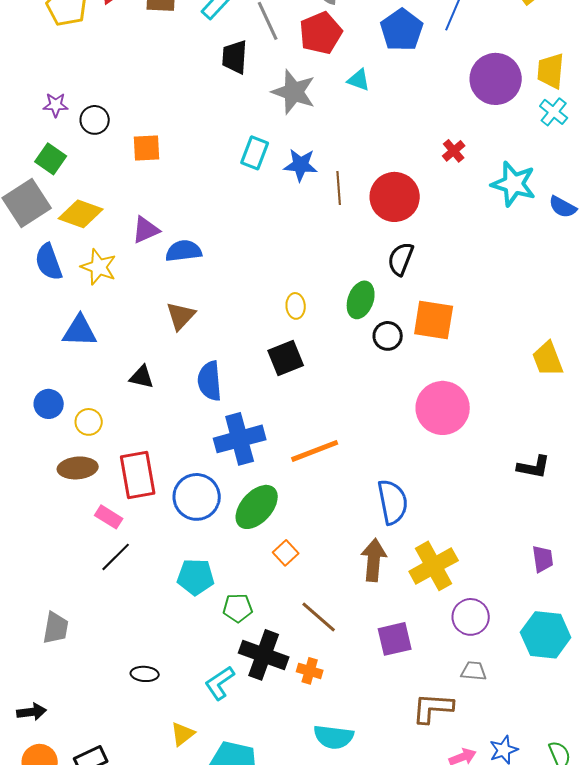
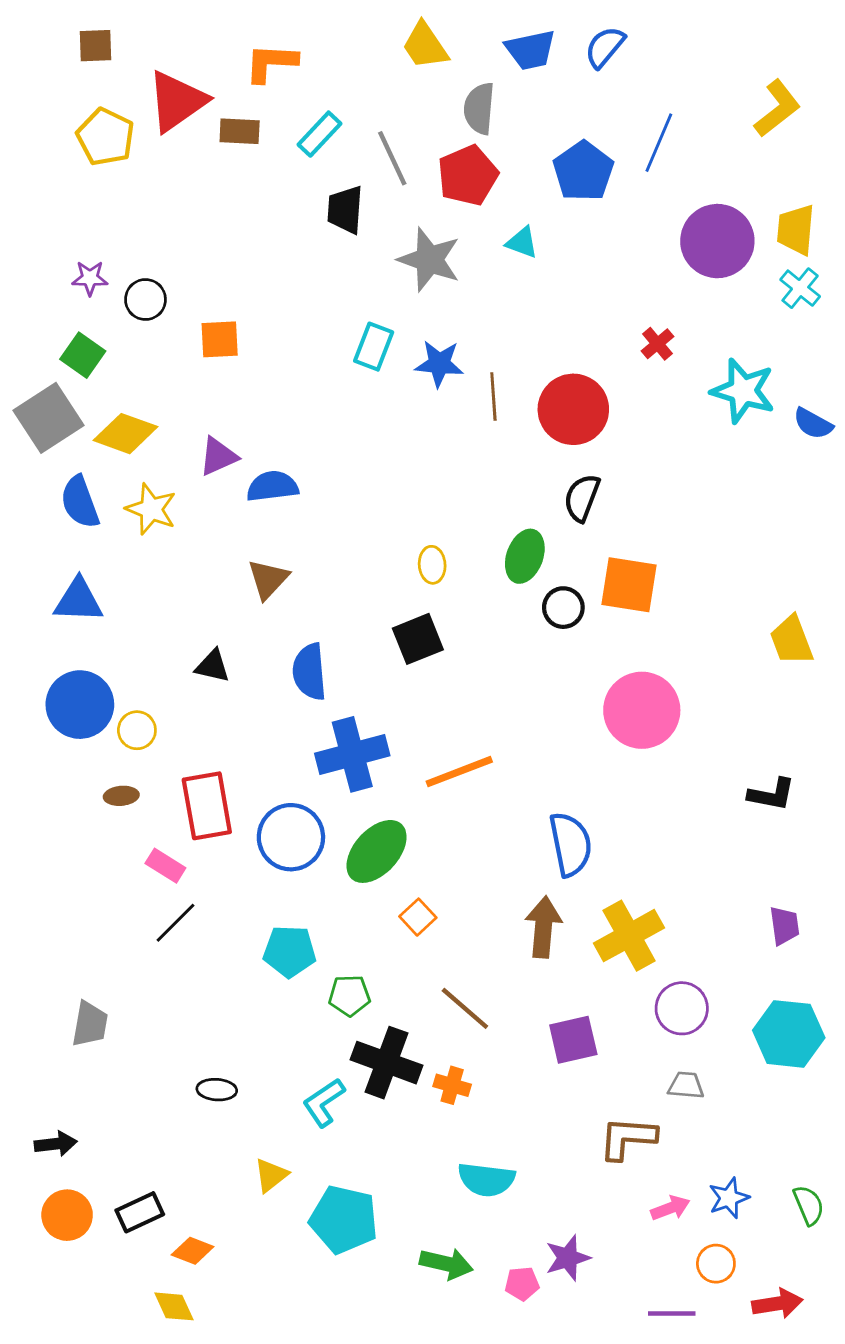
blue triangle: (80, 331) -> (78, 600), moved
blue circle: (49, 404) -> (80, 705), size x1.6
brown ellipse: (78, 468) -> (121, 796), size x0.6

